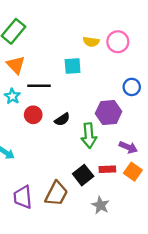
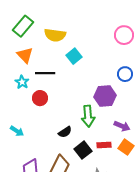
yellow semicircle: (91, 42) -> (55, 35), moved, size x1.5
pink circle: (118, 42) -> (124, 35), moved
cyan square: (73, 66) -> (74, 56), turned -35
black semicircle: (62, 119) -> (65, 132), moved

